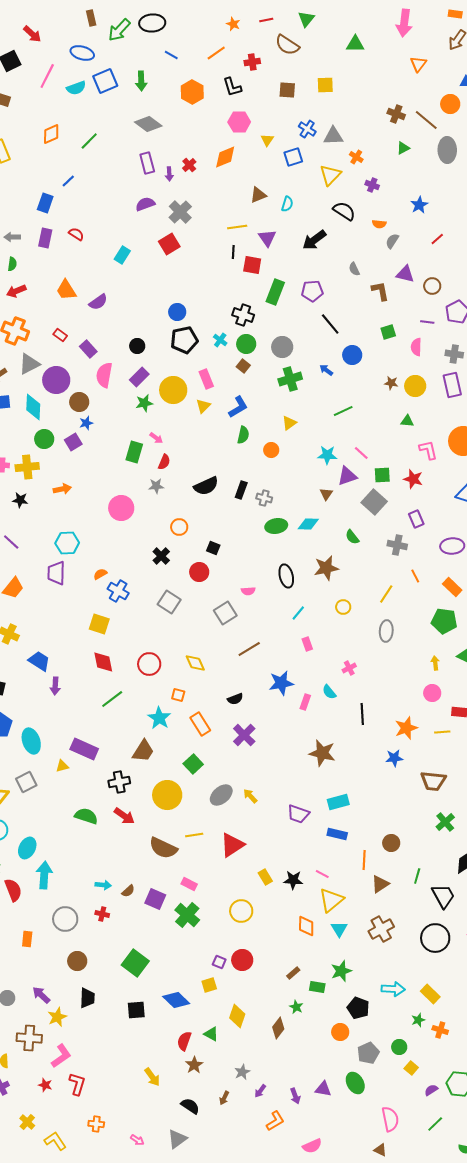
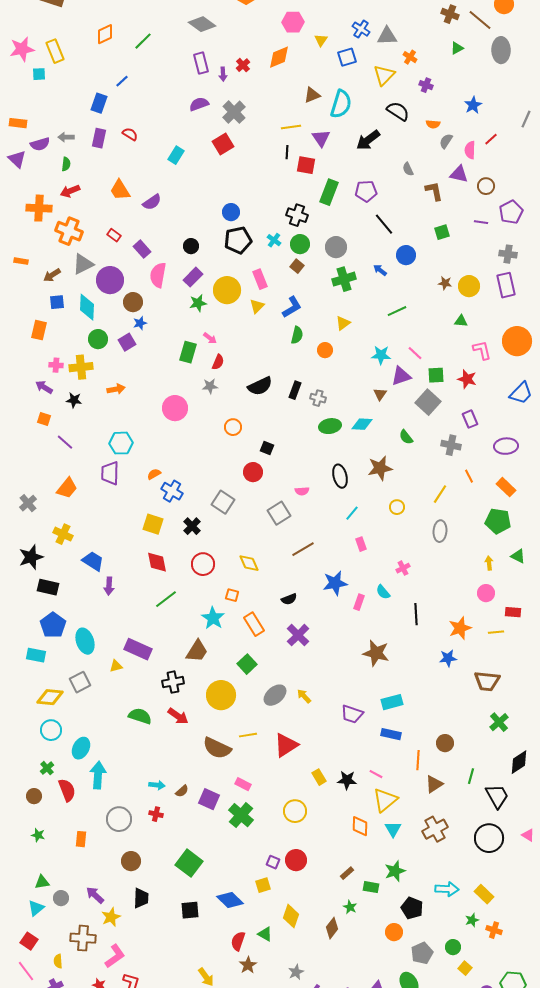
cyan semicircle: (287, 204) -> (341, 104), size x1.8
pink semicircle: (416, 347) -> (470, 150), moved
black cross: (161, 556) -> (192, 526), moved

